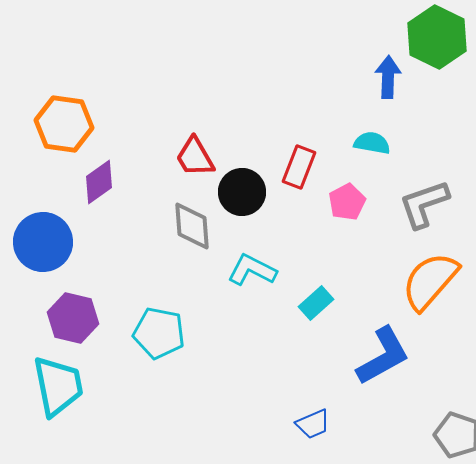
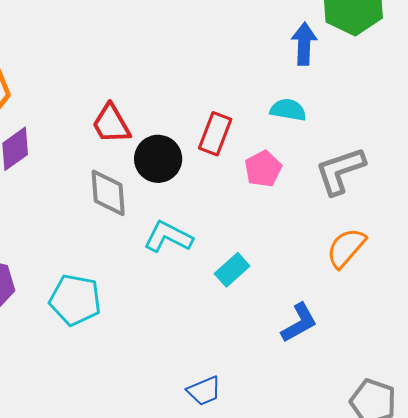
orange semicircle: (430, 281) -> (346, 248), size x0.7
blue L-shape: (383, 356) -> (299, 323), size x0.7
blue trapezoid: (313, 424) -> (204, 391), moved

